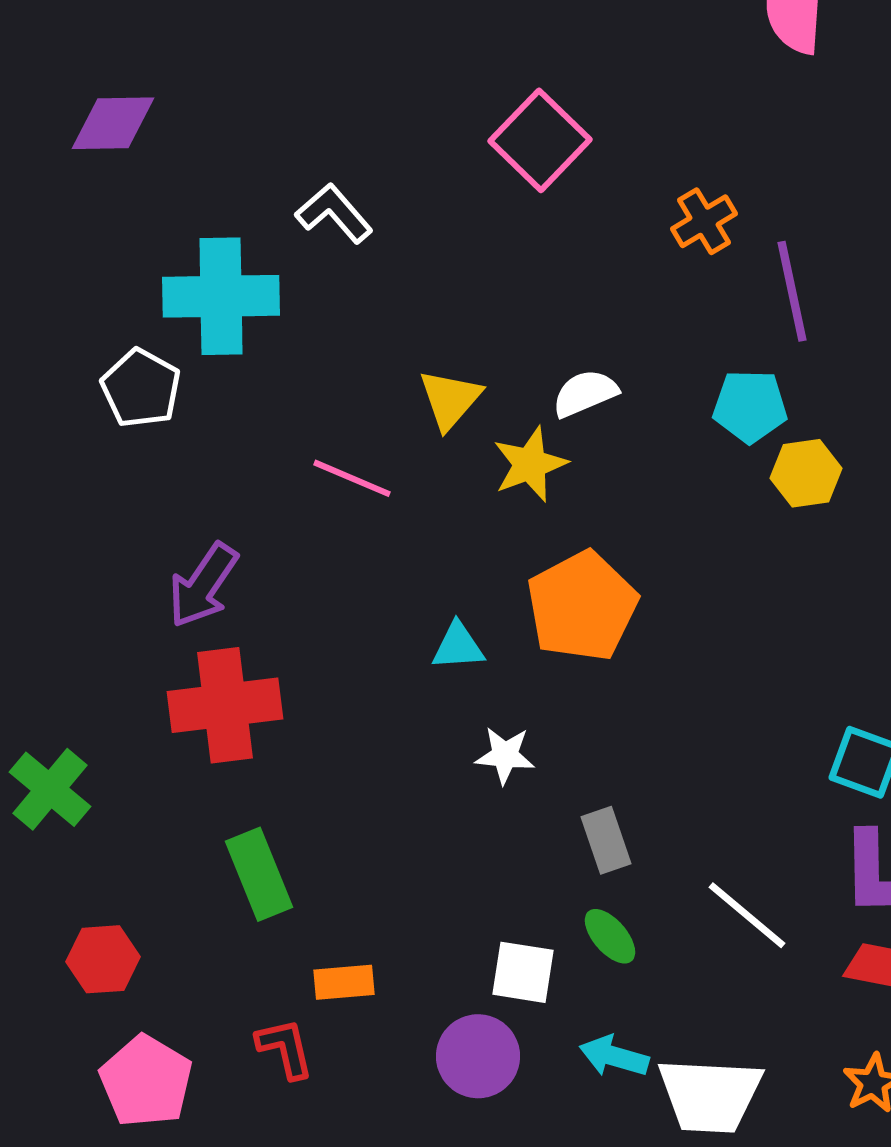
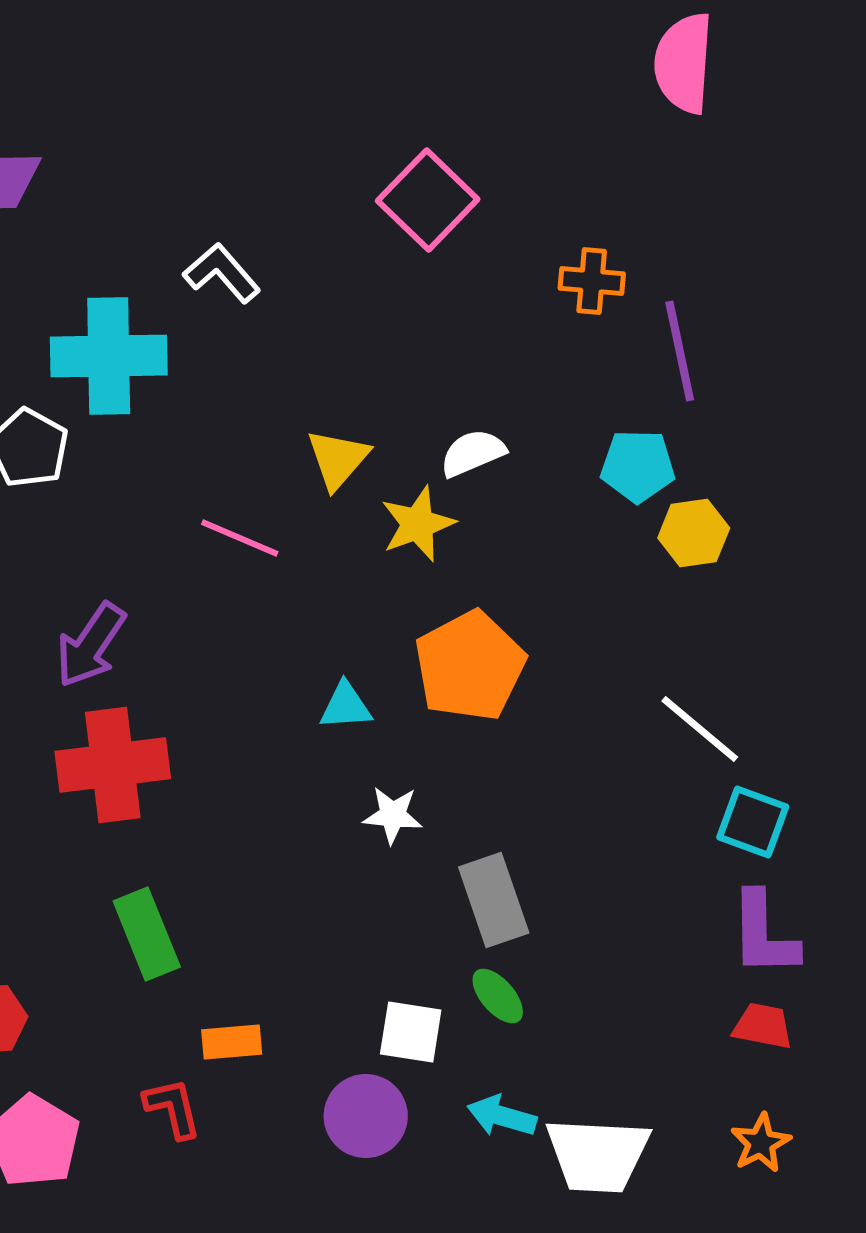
orange cross: (704, 221) -> (592, 281), turned 36
gray rectangle: (606, 840) -> (494, 900), size x1.4
white line: (747, 915) -> (700, 729), moved

